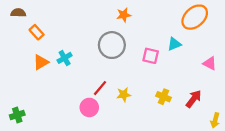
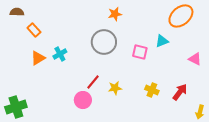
green cross: (17, 115) -> (16, 107), size x1.5

